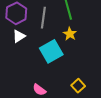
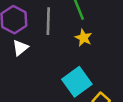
cyan square: (51, 51) -> (77, 82), moved

